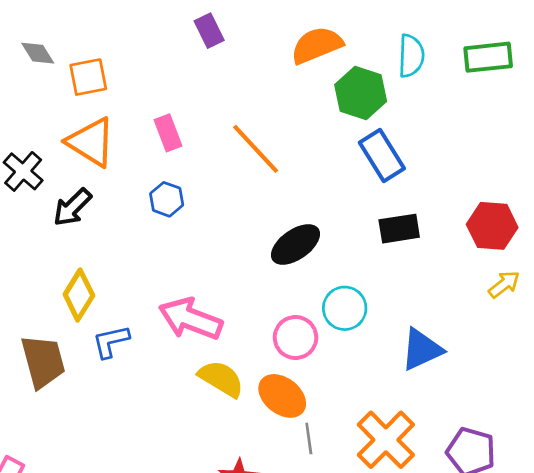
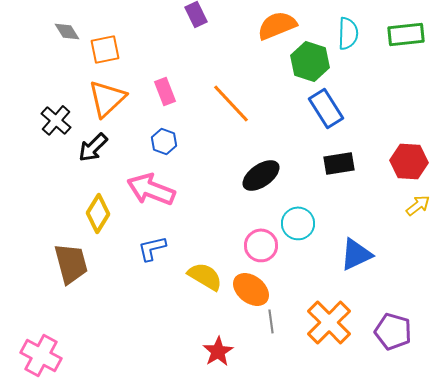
orange triangle: (91, 142) -> (107, 98), turned 45
pink arrow: (191, 319) -> (151, 189), moved
blue L-shape: (111, 341) -> (152, 248), moved

